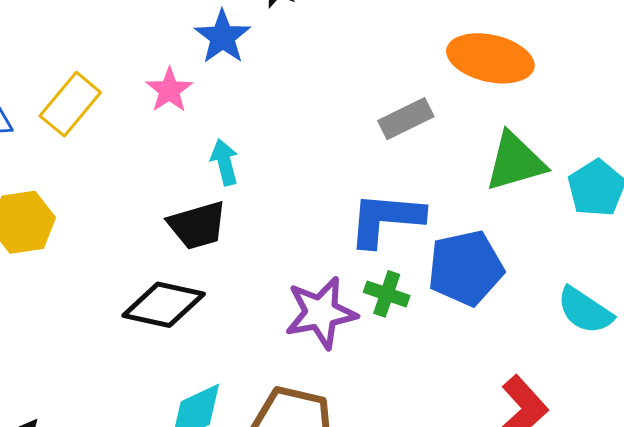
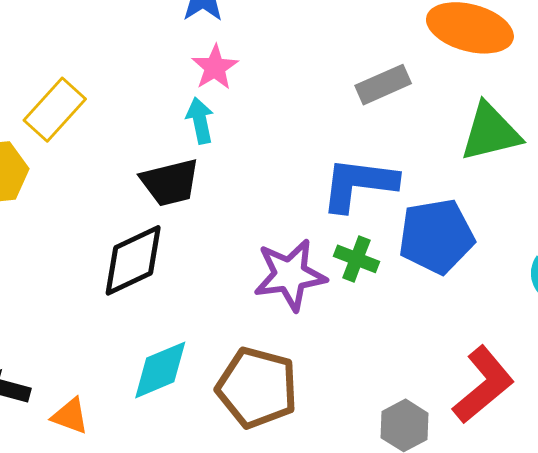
pink star: (169, 90) -> (215, 67), moved
yellow rectangle: (70, 104) -> (55, 110), moved
black diamond: (164, 305) -> (133, 260), turned -40

